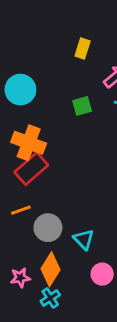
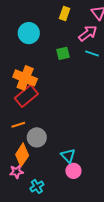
cyan circle: (20, 90) -> (29, 33), moved
cyan triangle: (84, 239) -> (68, 156), moved
orange diamond: (50, 269) -> (22, 155), moved

